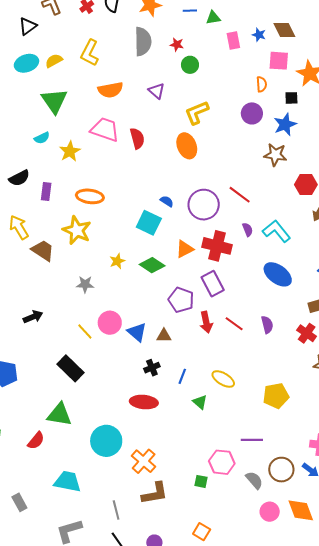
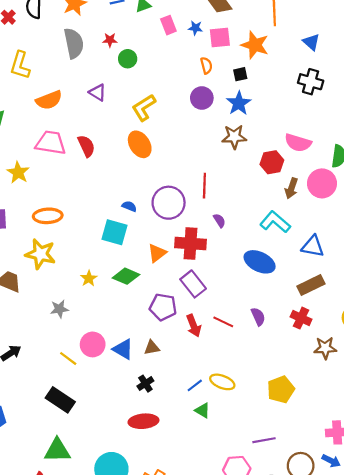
blue star: (259, 35) -> (195, 28), moved
red line: (240, 195) -> (204, 186), turned 65
cyan L-shape: (277, 231) -> (275, 222), moved
blue line: (182, 376) -> (195, 385), moved, turned 42

